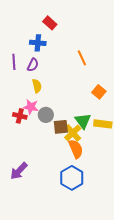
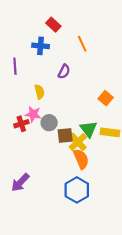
orange line: (82, 58) -> (82, 44), moved
purple semicircle: (33, 65) -> (64, 71), moved
red cross: (20, 116) -> (21, 124), turned -32

